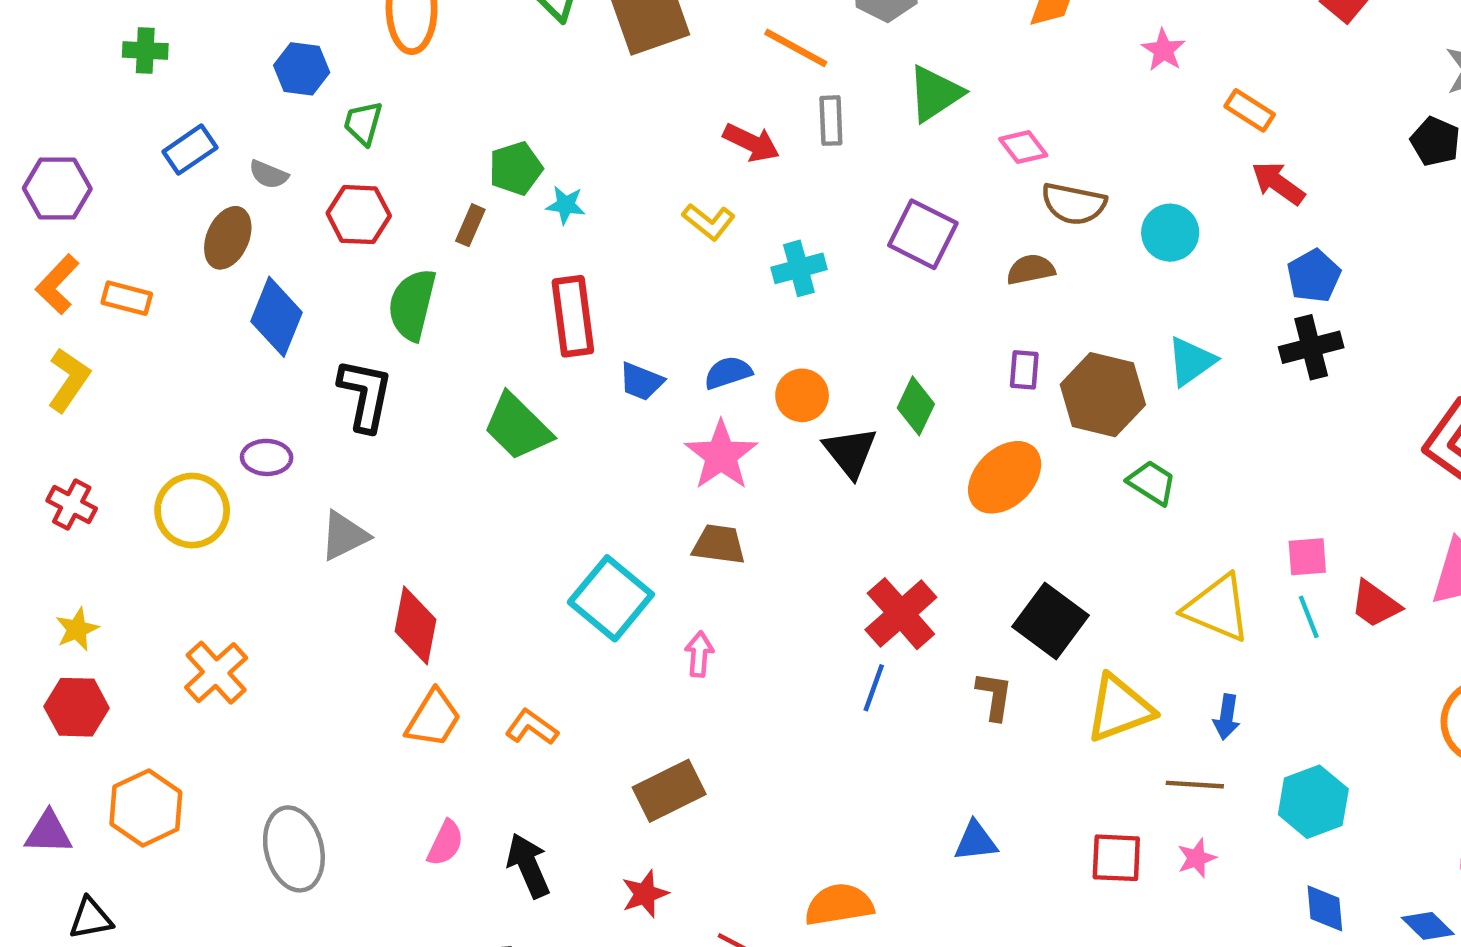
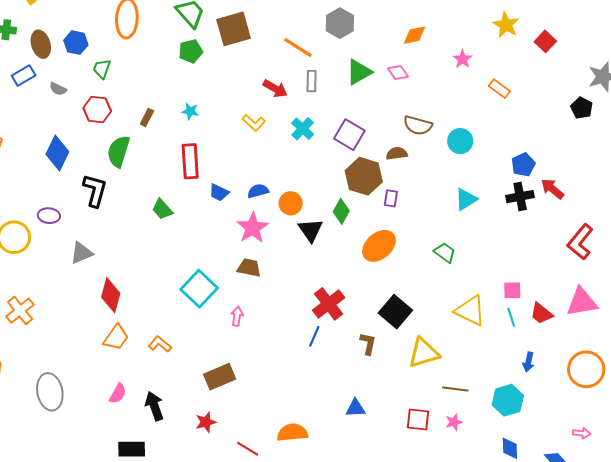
pink diamond: (1023, 147) -> (398, 73), moved
green pentagon: (516, 168) -> (191, 51), moved
red arrow: (1278, 183) -> (552, 189), moved
brown ellipse: (228, 238) -> (41, 44), moved, turned -44
cyan cross: (799, 268) -> (303, 129), moved, turned -35
brown hexagon: (1103, 395) -> (364, 176), moved
green trapezoid: (518, 427) -> (162, 209), size x0.7
blue arrow: (1227, 717) -> (528, 362), moved

